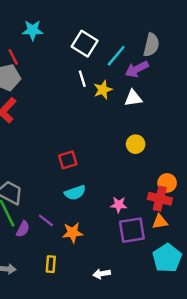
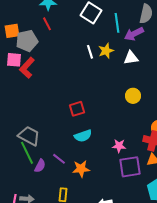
cyan line: (116, 56) -> (117, 23), turned -48
red line: (13, 57) -> (47, 24), moved
white line: (82, 79) -> (90, 52), moved

